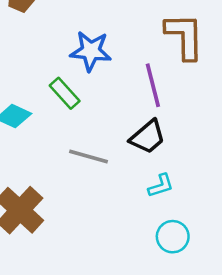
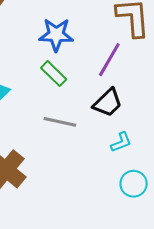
purple line: (153, 85) -> (109, 60), turned 48
green rectangle: (65, 93) -> (54, 74), moved

